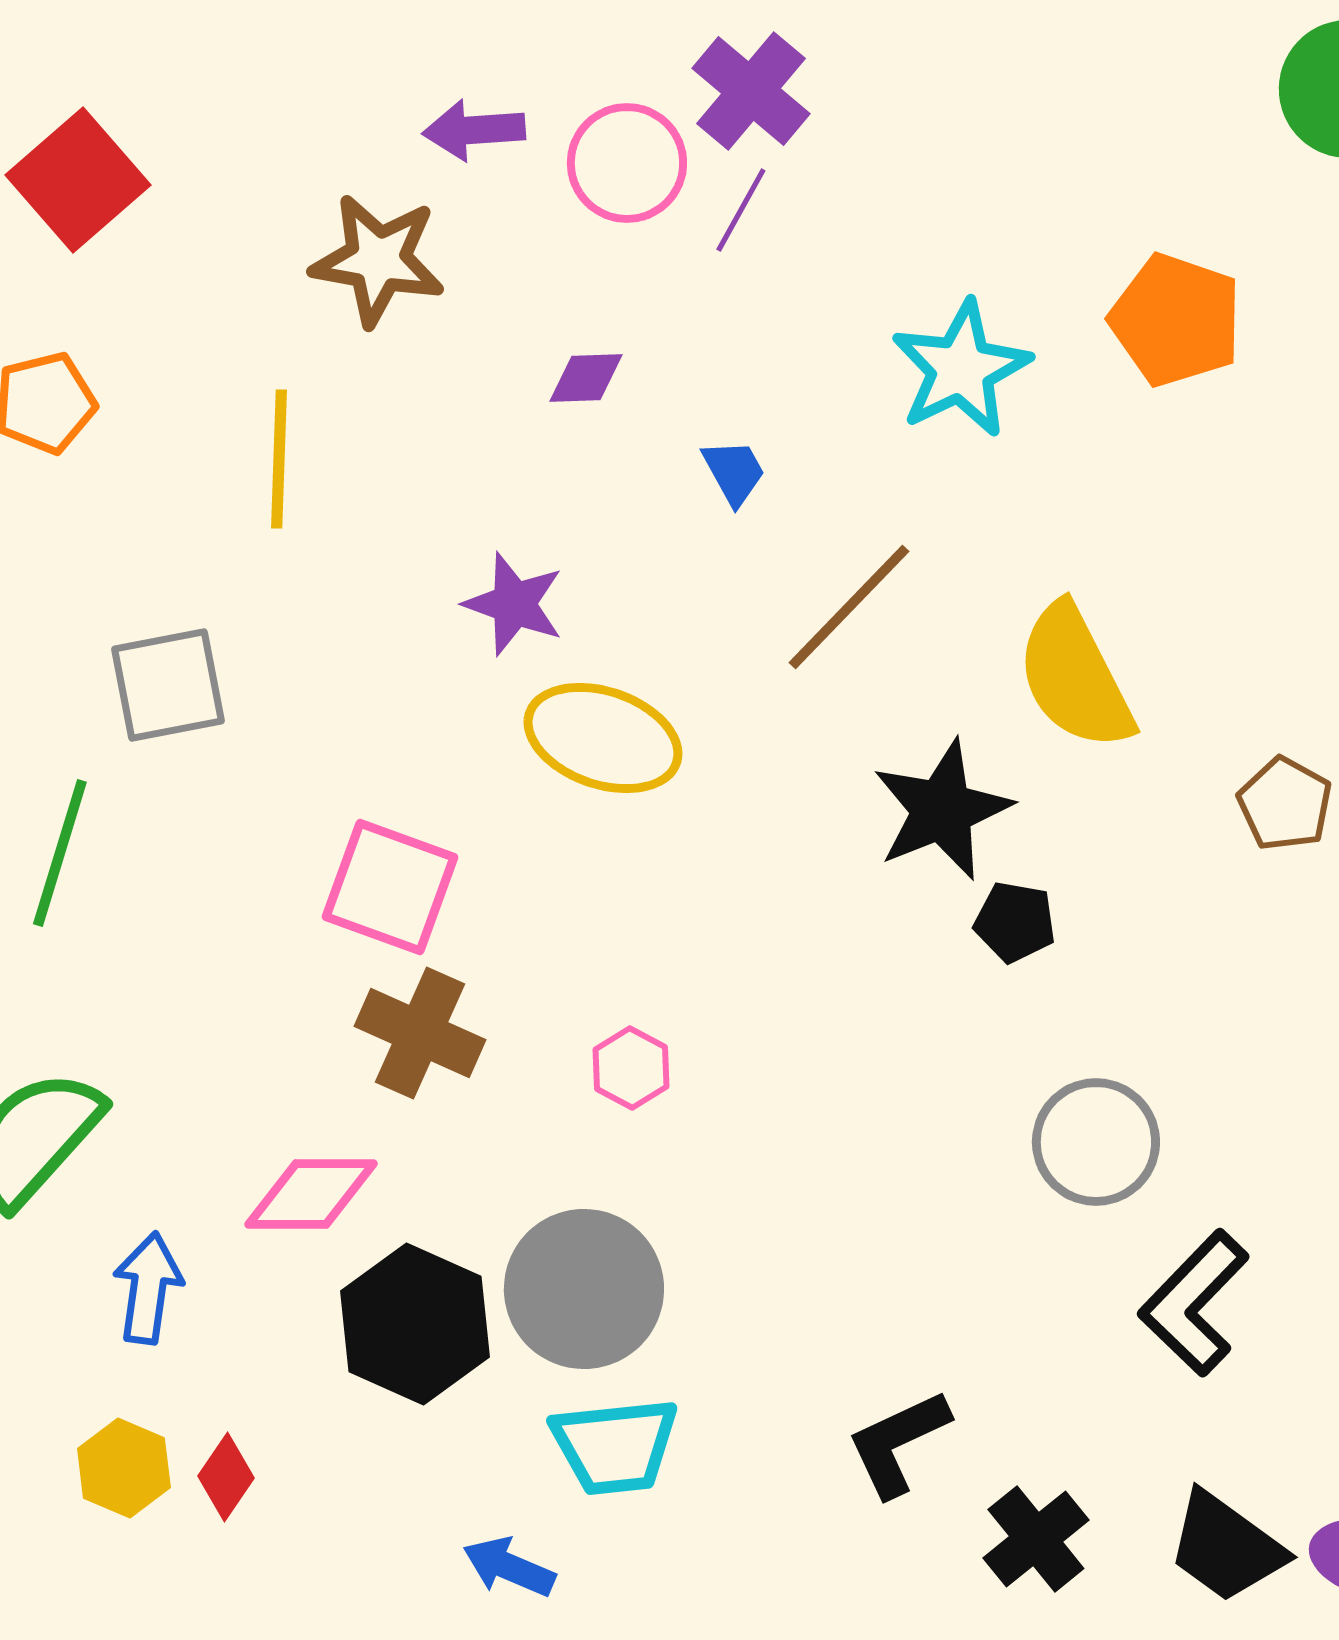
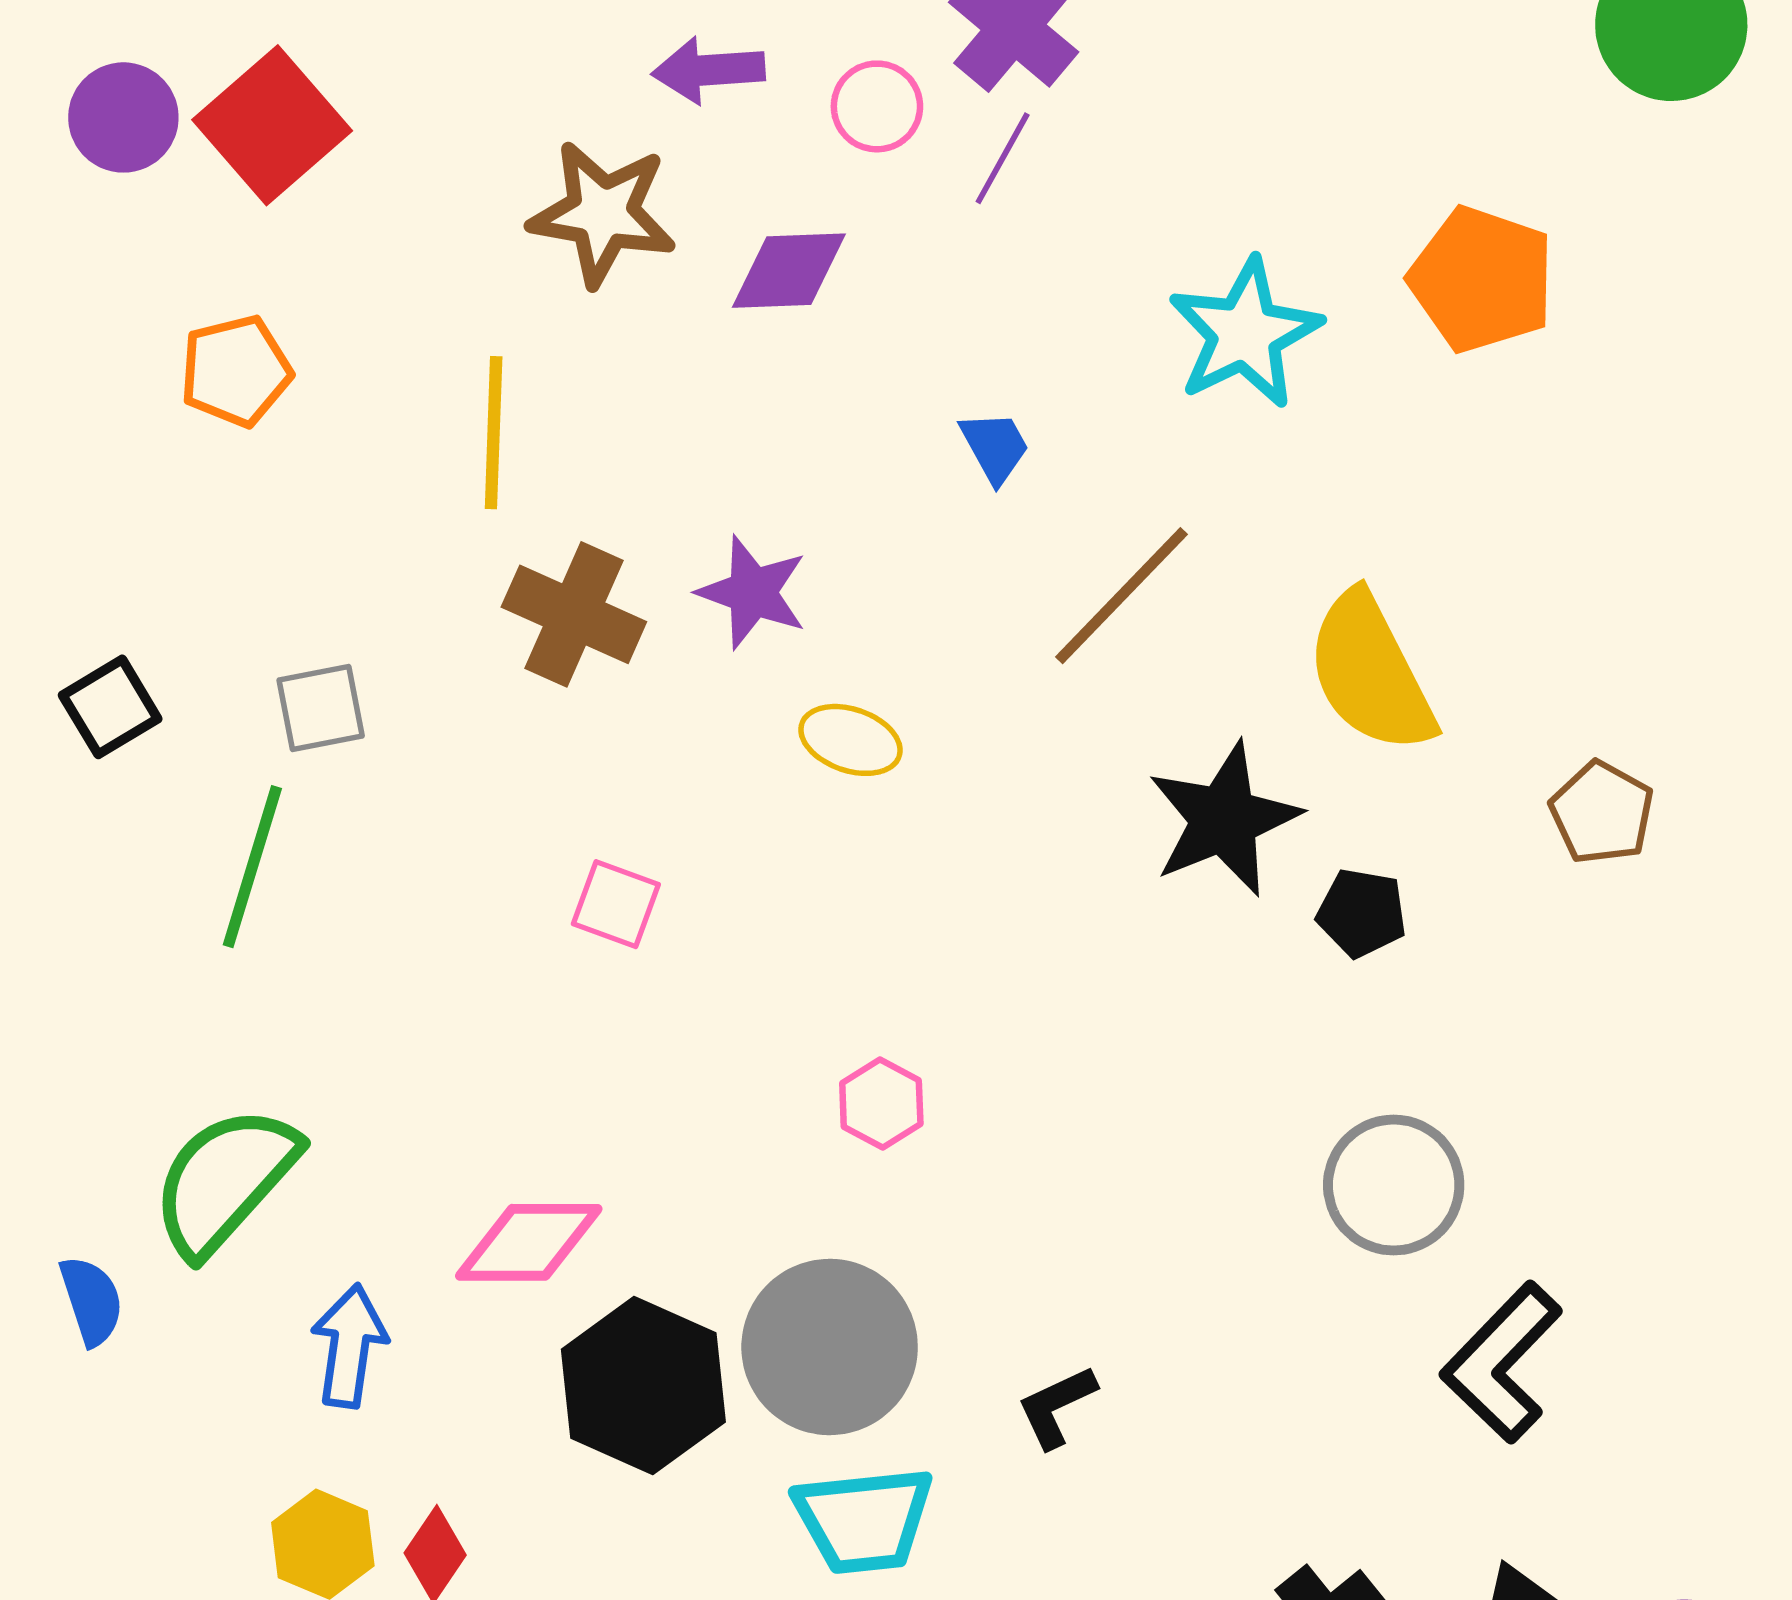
pink circle: (627, 163) -> (877, 106), size x0.7
purple diamond: (586, 378) -> (789, 271), moved, size x1.4
gray square: (168, 685) -> (321, 708), moved, size x0.7
yellow ellipse: (603, 738) -> (851, 740), size x0.6
pink square: (390, 887) -> (616, 904), size x0.6
black pentagon: (1015, 922) -> (1362, 913), moved
brown cross: (420, 1033) -> (574, 614), moved
black L-shape: (898, 1443) -> (1057, 1406), moved, size x0.7

